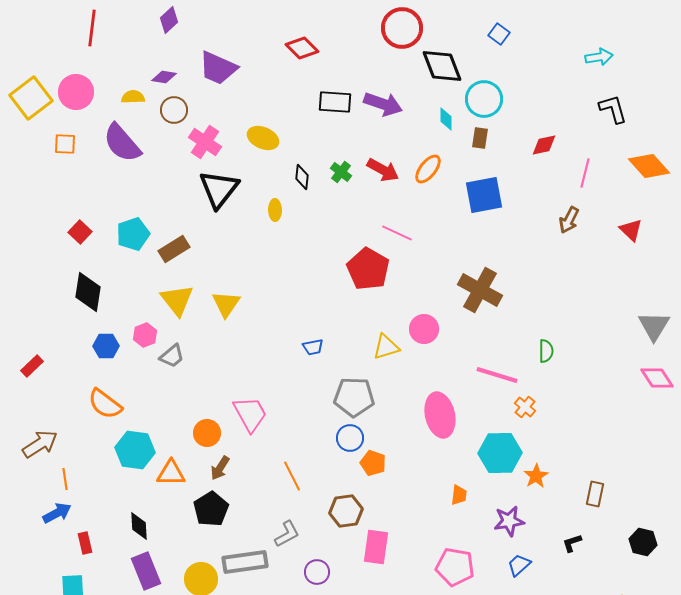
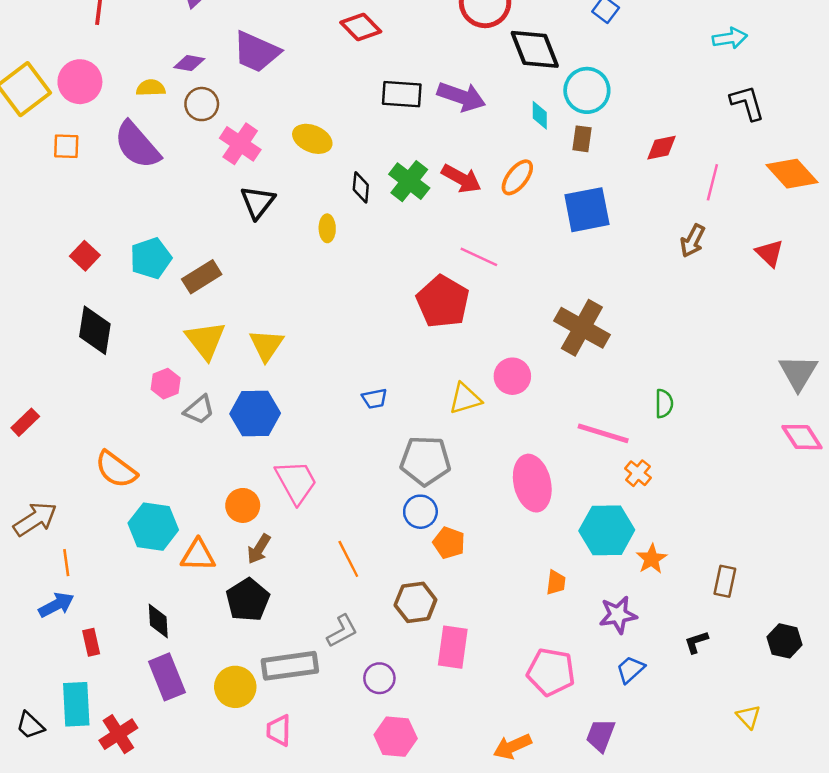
green cross: (341, 172) -> (409, 181), size x1.5
black triangle: (219, 189) -> (258, 202), size x0.7
blue hexagon: (106, 346) -> (255, 413), moved, size x1.5

